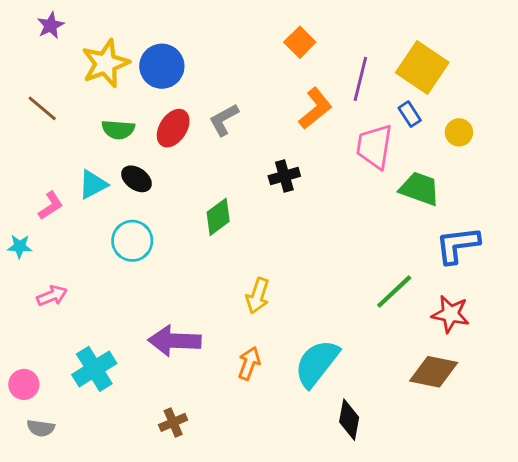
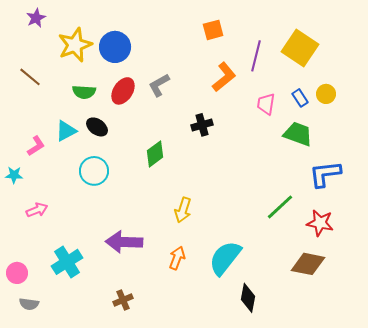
orange square: (300, 42) -> (213, 30), turned 30
blue rectangle: (410, 114) -> (300, 98), moved
pink trapezoid: (374, 146) -> (266, 104), size x0.7

